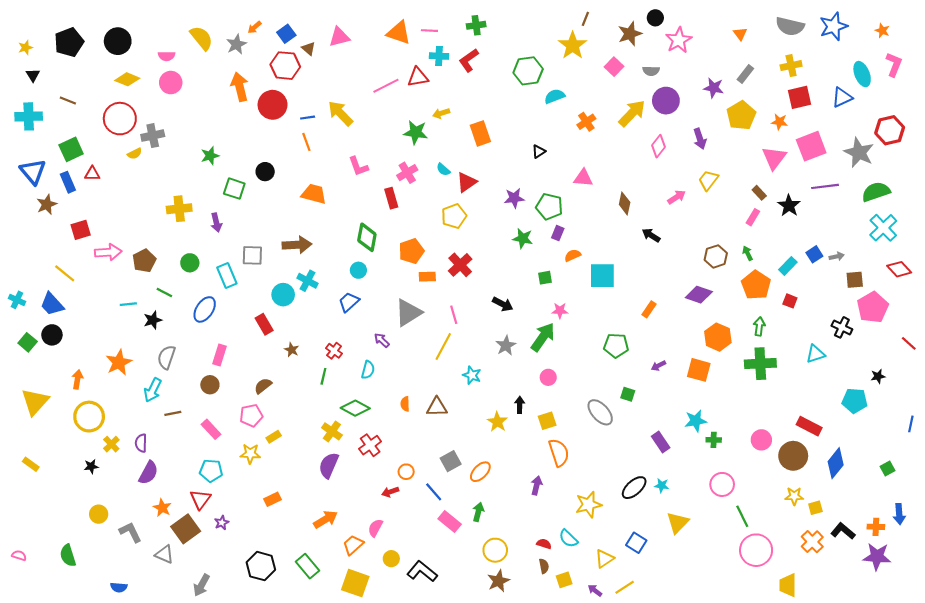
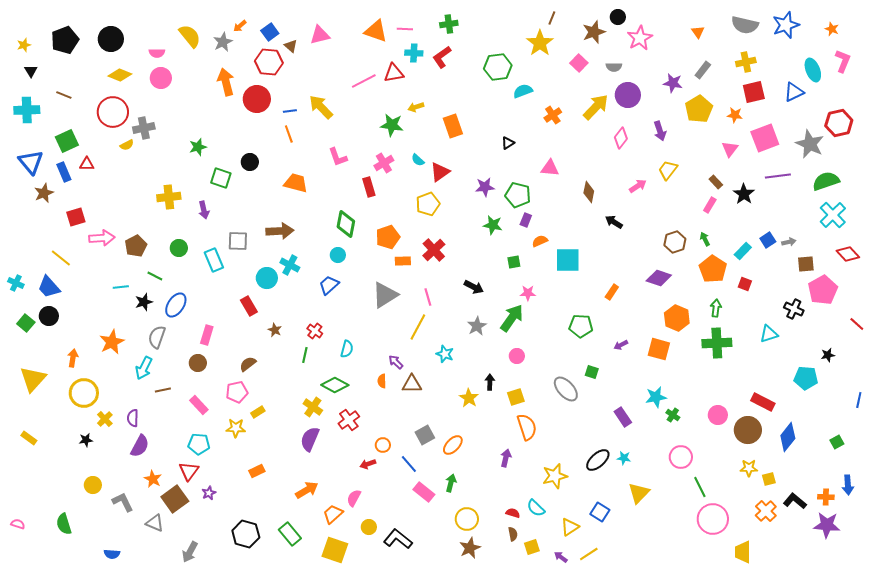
pink triangle: (774, 158) -> (730, 149), size x0.7
blue ellipse: (205, 309) -> (176, 305), moved
purple arrow: (382, 340) -> (396, 362), moved
green cross: (714, 440) -> (673, 415), turned 32

